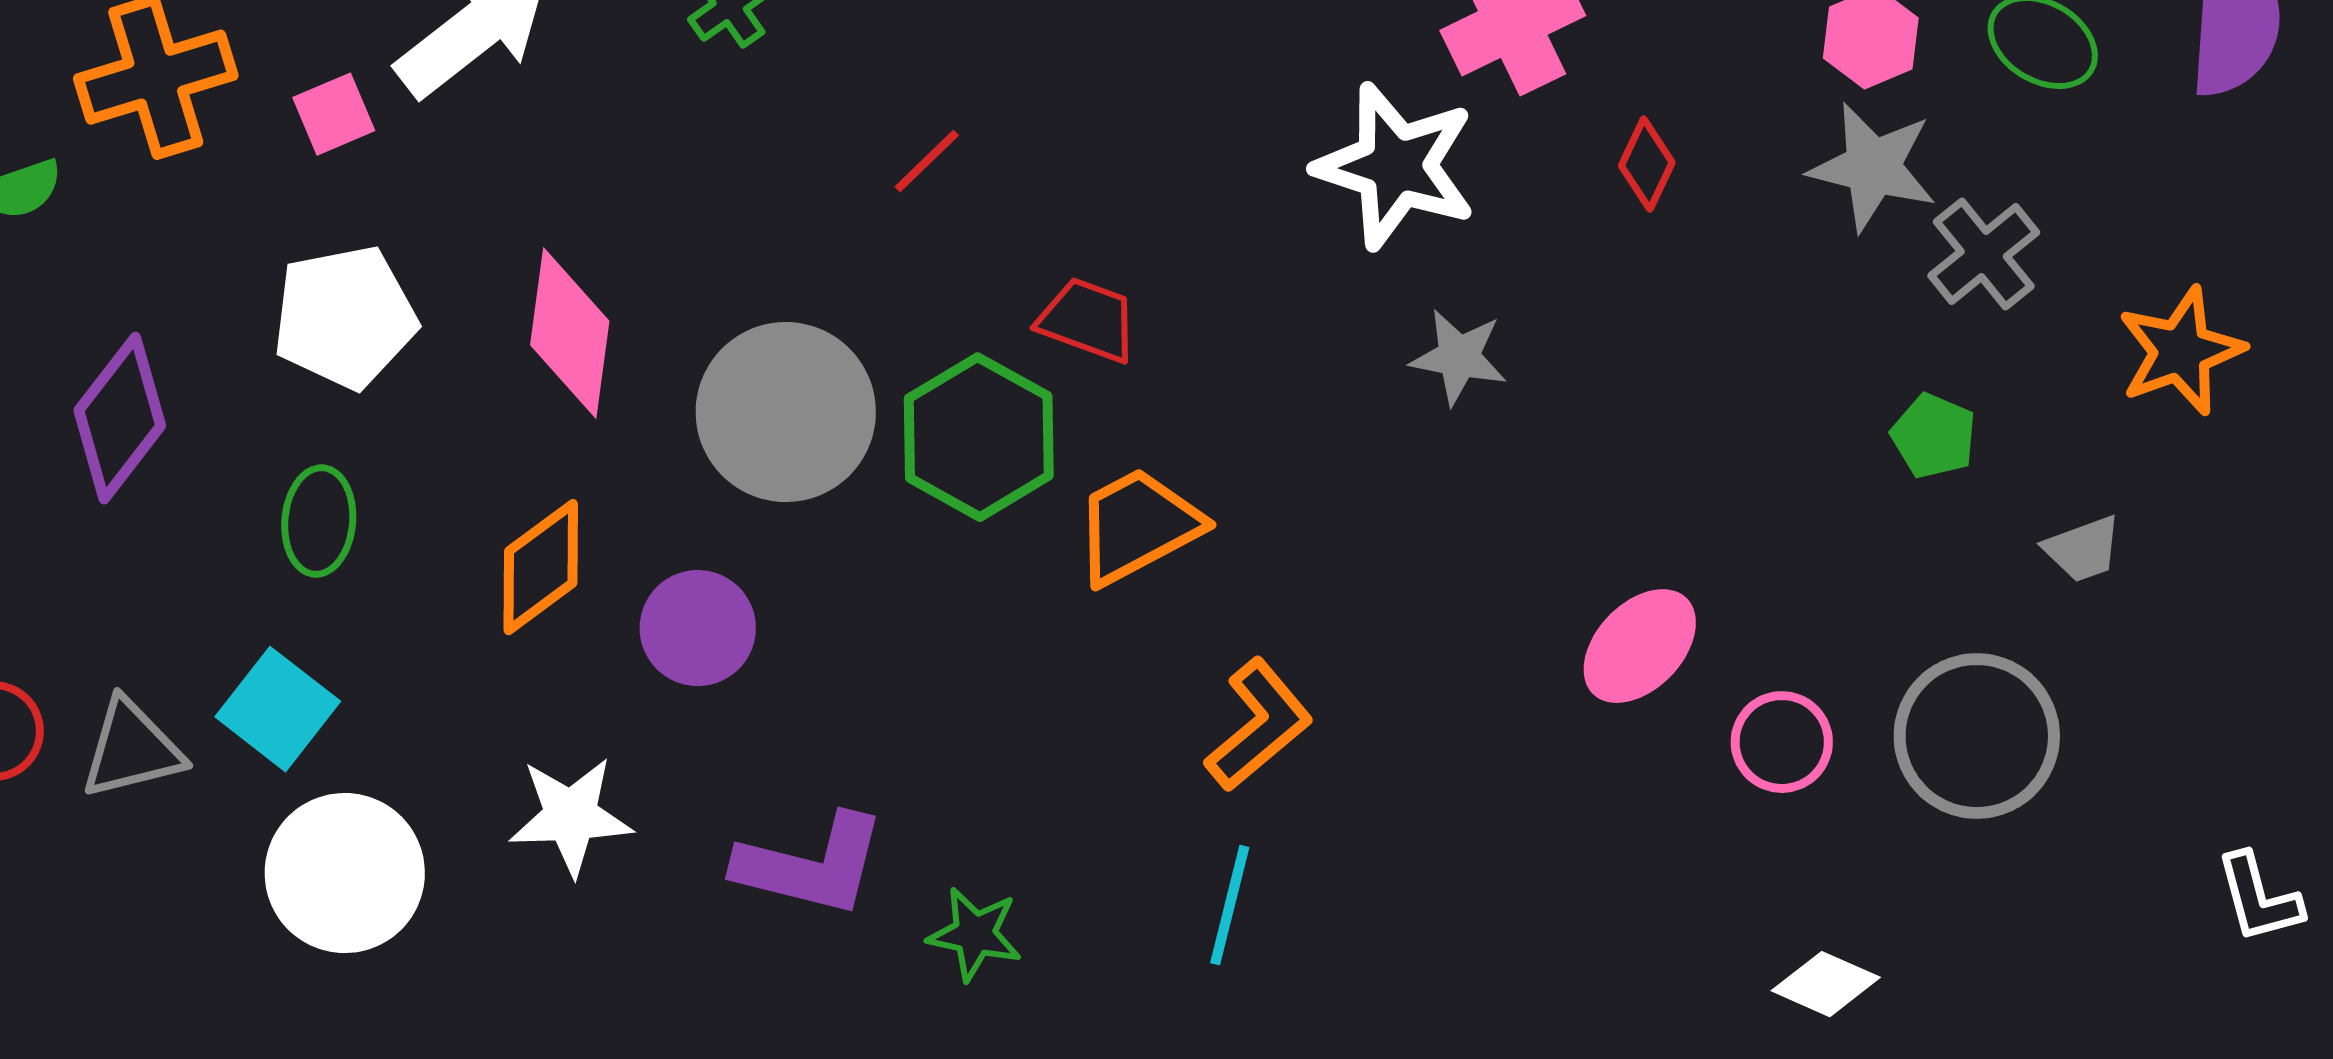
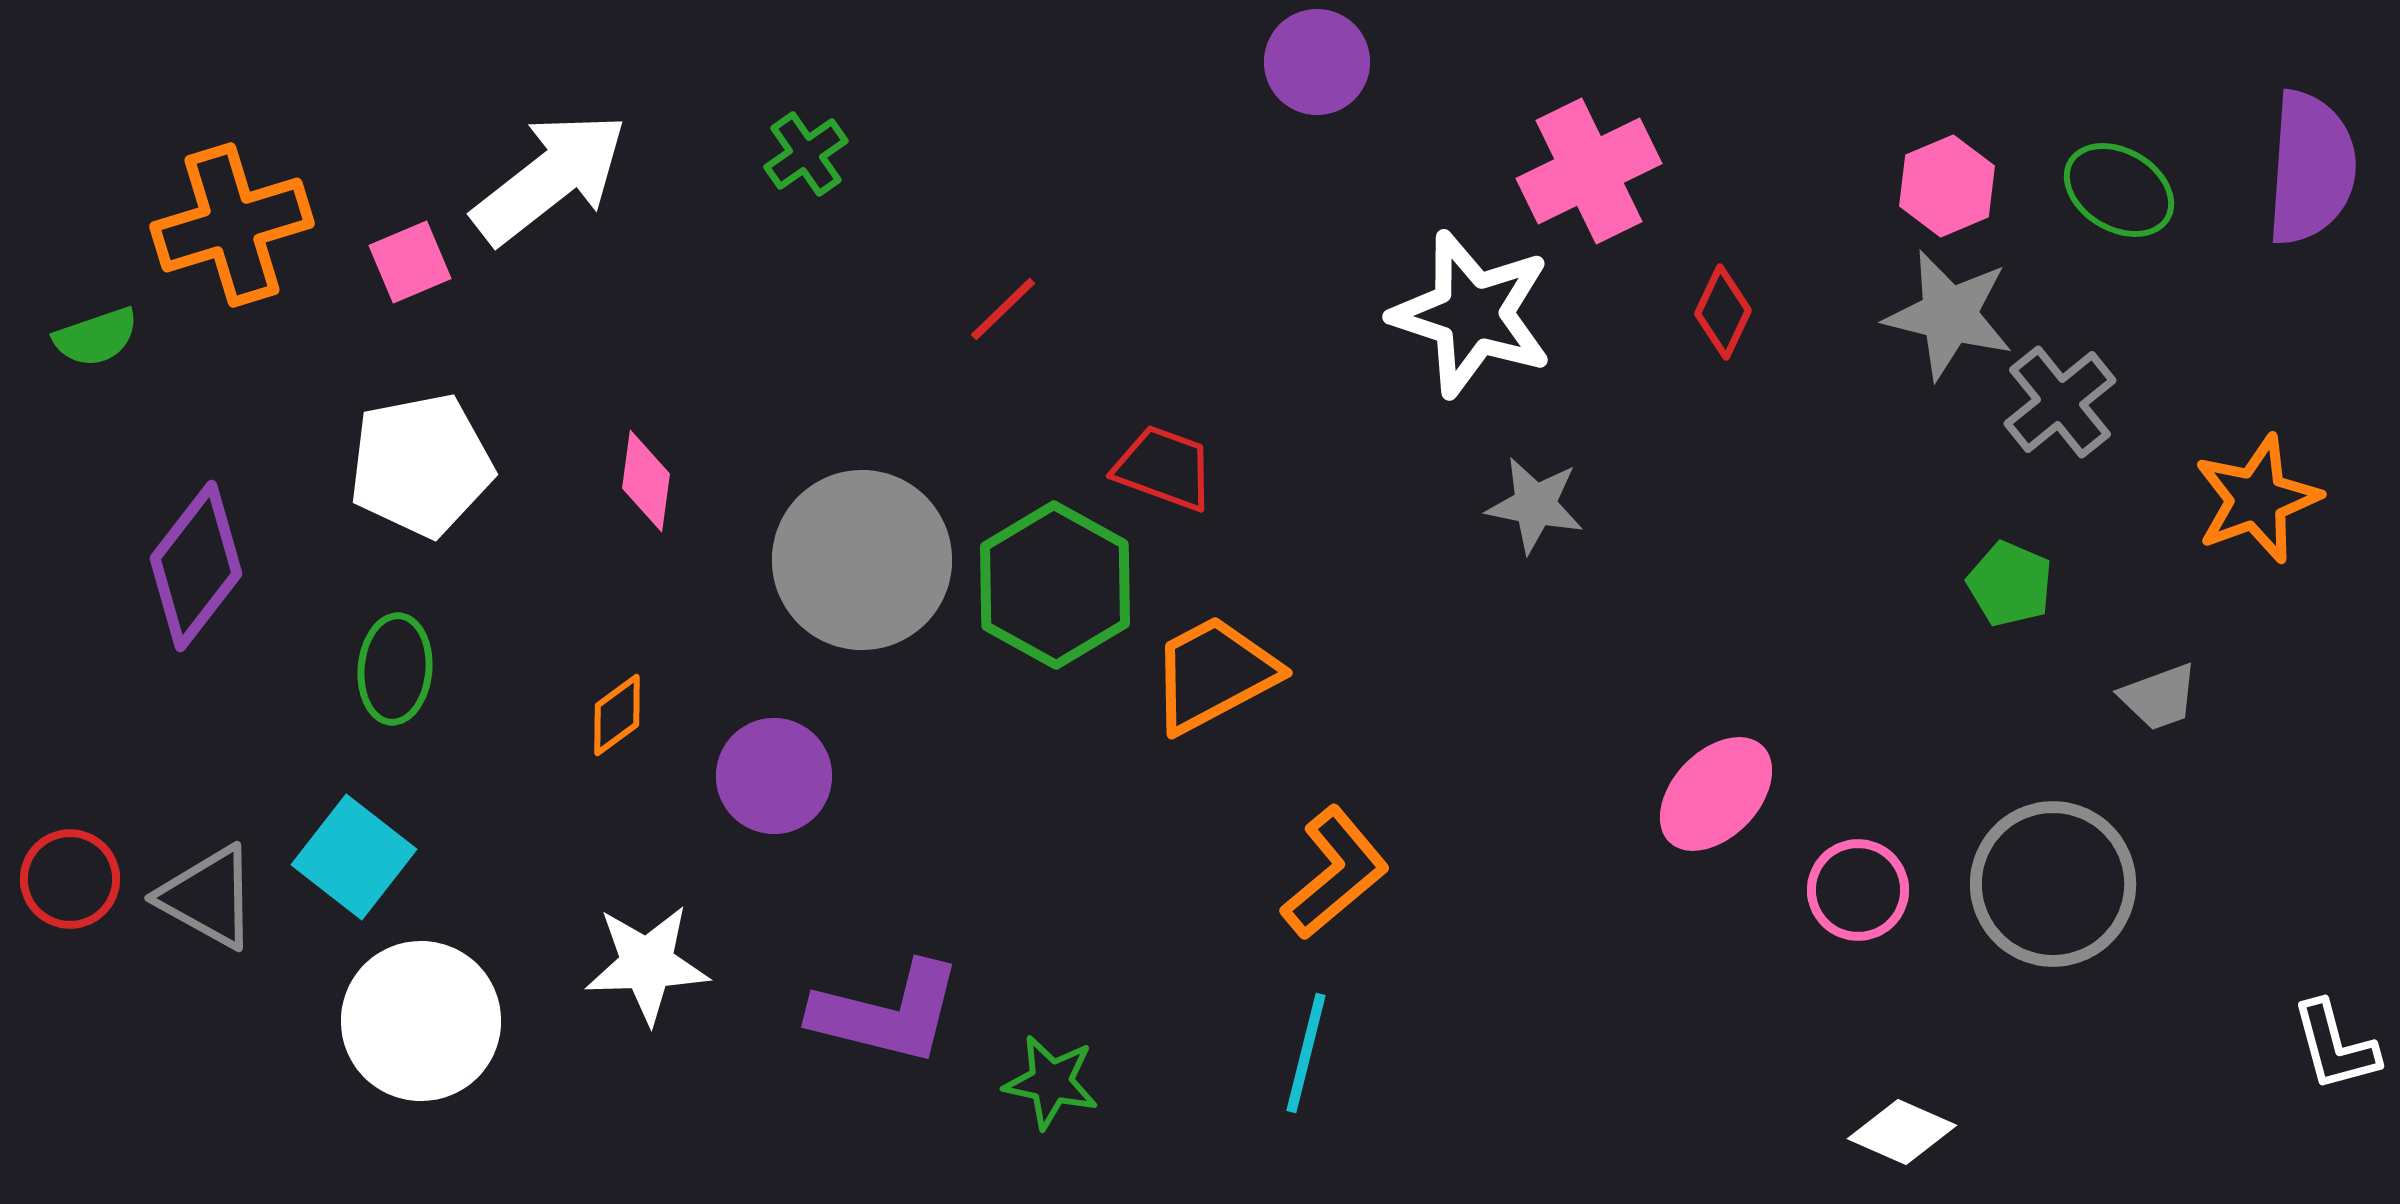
pink diamond: (570, 333) -> (646, 481), size x0.6
orange diamond: (541, 567) -> (617, 715), size x0.6
gray triangle: (132, 749) -> (208, 897), turned 43

